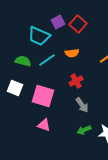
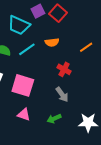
red cross: (76, 81) -> (64, 69), moved, turned -32
green arrow: (84, 130) -> (54, 119), moved

